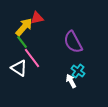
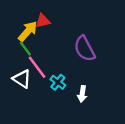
cyan cross: (78, 71) -> (58, 82), moved
white arrow: (71, 81) -> (82, 94), turned -144

